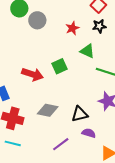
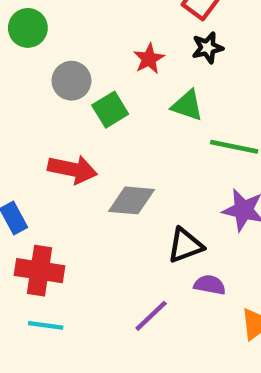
gray circle: (37, 20) -> (71, 81), moved
green square: (59, 66) -> (110, 110), moved
gray diamond: (48, 110) -> (131, 200), moved

